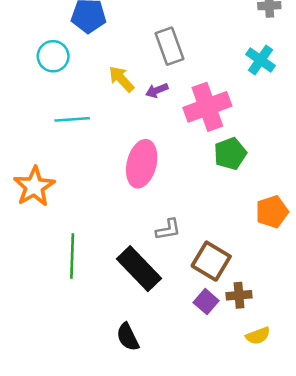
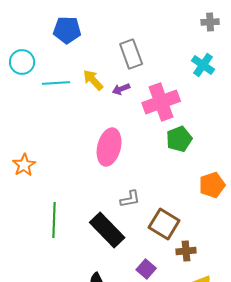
cyan circle: (53, 56) -> (22, 62), moved
cyan line: (72, 119) -> (56, 83), moved
orange star: (34, 186) -> (24, 165), size x0.7
purple square: (206, 302) -> (146, 269), moved

